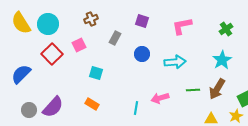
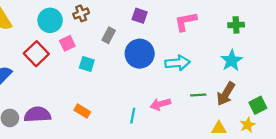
cyan circle: (48, 24) -> (50, 20), moved
green cross: (226, 29) -> (236, 25), turned 32
blue circle: (142, 54) -> (140, 54), size x1.6
cyan square: (96, 73) -> (87, 64), moved
purple semicircle: (53, 107) -> (37, 114), turned -135

